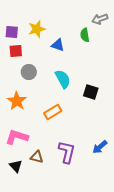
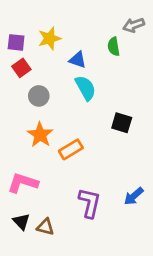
red square: (16, 51) -> (21, 68), turned -32
cyan semicircle: (63, 79) -> (86, 88), moved
orange star: (17, 101) -> (40, 135), moved
brown triangle: (37, 157) -> (45, 227), moved

